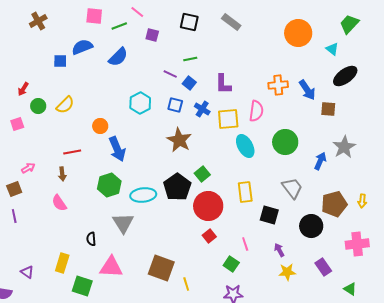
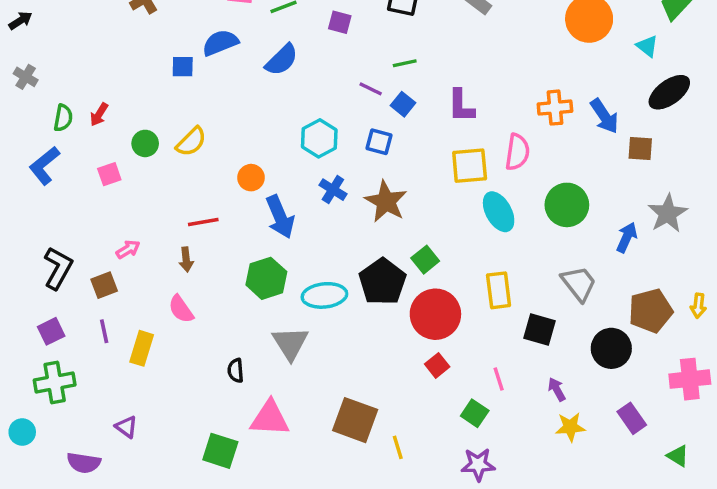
red arrow: (23, 89) -> (99, 114), moved
blue cross: (202, 109) -> (333, 190), moved
yellow rectangle: (62, 263) -> (142, 348), moved

